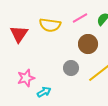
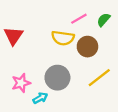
yellow semicircle: (50, 25) -> (63, 38), moved
gray circle: (71, 68) -> (57, 78), moved, size x1.5

